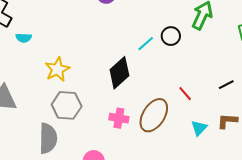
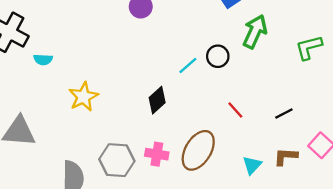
black diamond: (119, 73) -> (157, 100), size x0.7
red line: (185, 94) -> (235, 110), moved
gray hexagon: (67, 105) -> (117, 160), moved

